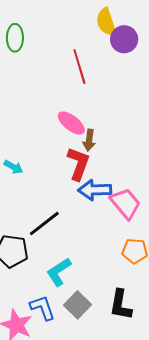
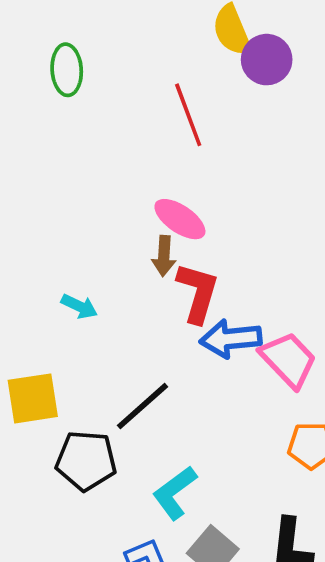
brown arrow: (89, 140) -> (164, 256), moved

